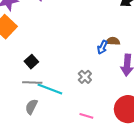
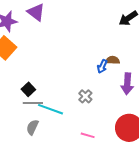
black square: (31, 62) -> (28, 89), moved

